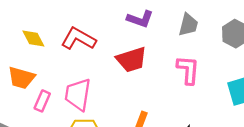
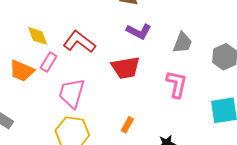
pink rectangle: (42, 101) -> (49, 62), moved

